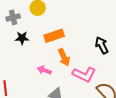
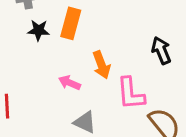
orange rectangle: (54, 36) -> (71, 23), moved, turned -60
pink L-shape: (84, 74) -> (131, 94), turned 55

